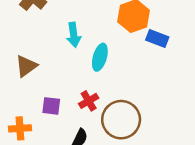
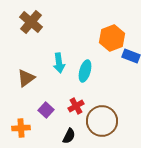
cyan arrow: (74, 35) -> (59, 63), moved
purple square: (51, 106) -> (46, 110), turned 35

